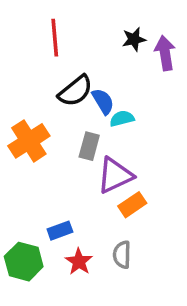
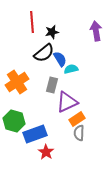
black star: (134, 39) -> (52, 32), moved
blue rectangle: (60, 231) -> (35, 134), size x1.6
gray semicircle: (122, 255) -> (79, 133), moved
green hexagon: (24, 262) -> (14, 121), moved

